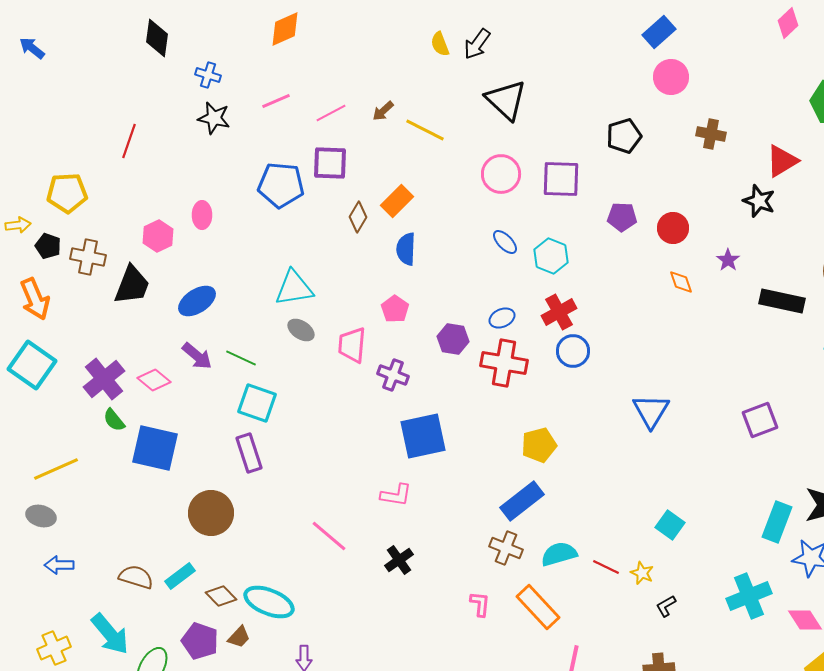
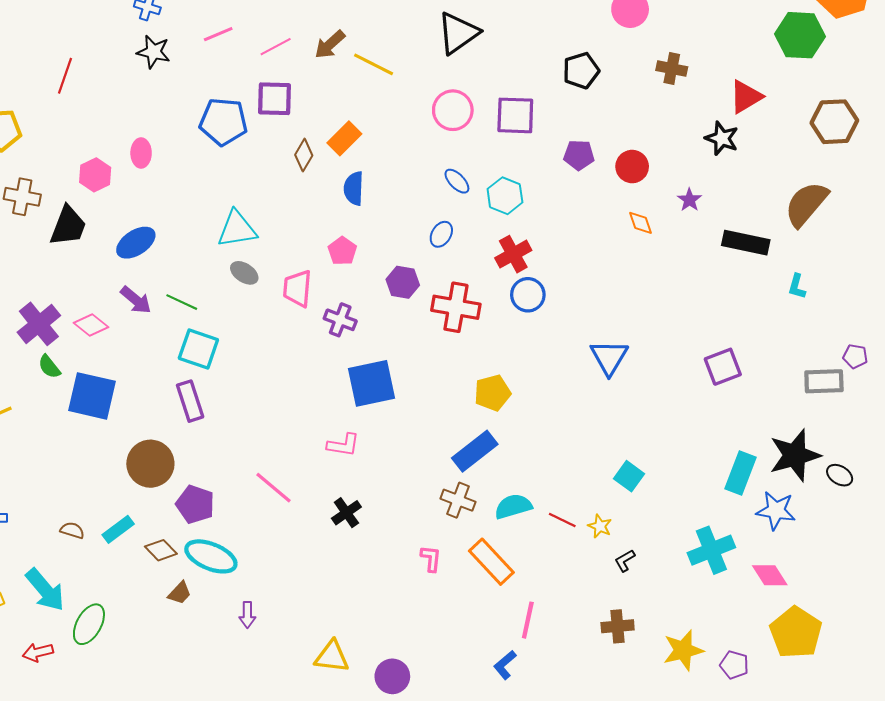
black triangle: (506, 100) -> (458, 33), turned 42
brown arrow: (383, 111) -> (330, 45), size x1.4
blue ellipse: (502, 318) -> (441, 234), moved, turned -35
brown semicircle: (136, 577) -> (72, 530), size x0.7
purple pentagon: (200, 641) -> (195, 504), moved

